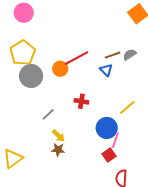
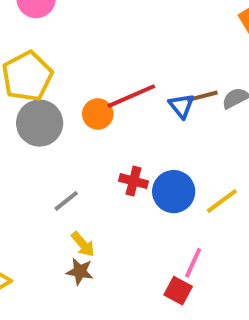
blue triangle: (106, 70) -> (181, 106), moved
blue circle: (107, 128) -> (174, 192), moved
red square: (109, 155) -> (178, 291), turned -32

